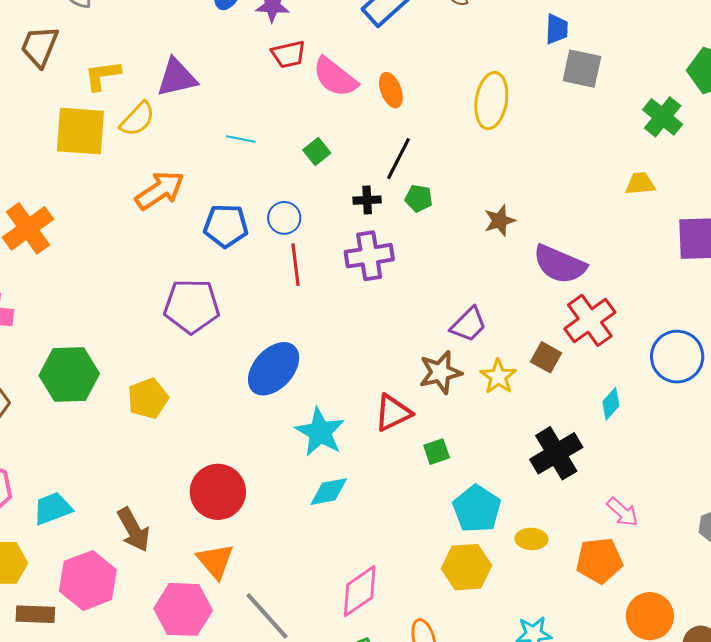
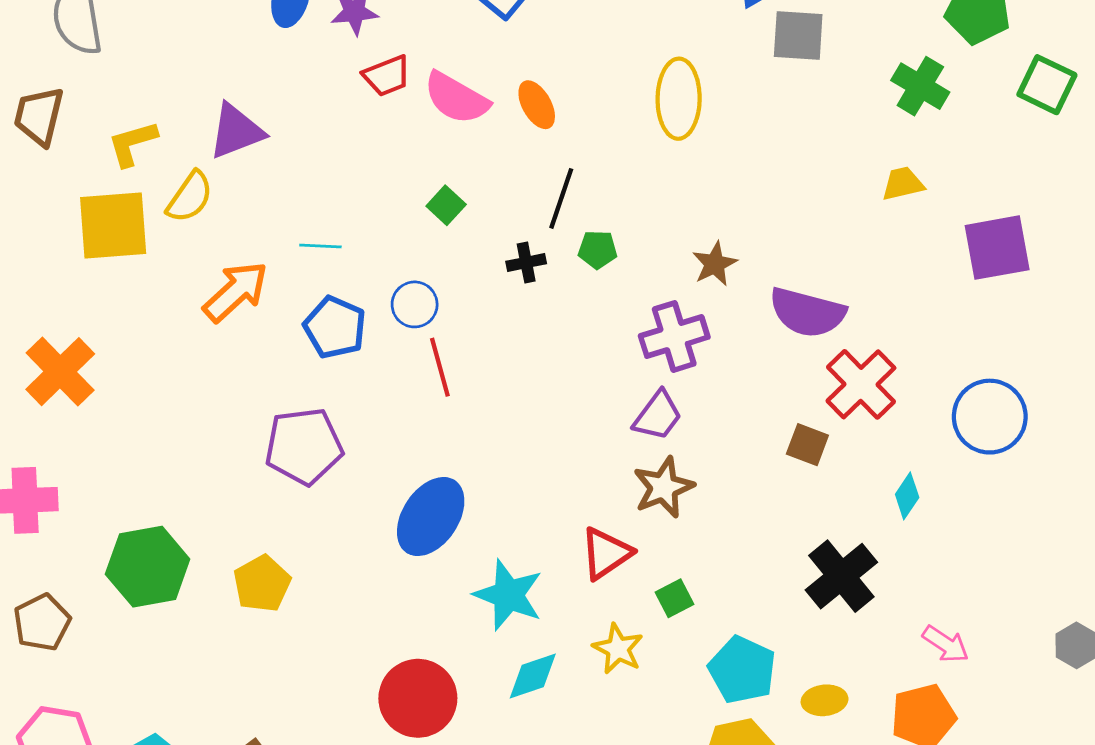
cyan line: (241, 139) -> (320, 246), moved
blue pentagon: (226, 226) -> (335, 327), turned 30
purple cross: (369, 256) -> (674, 337), moved
purple trapezoid: (468, 325) -> (658, 416), moved
yellow star: (498, 377) -> (618, 649), moved
red circle: (218, 492) -> (418, 698), moved

